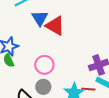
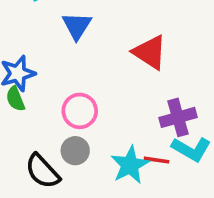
red triangle: (55, 26) -> (150, 52), moved

